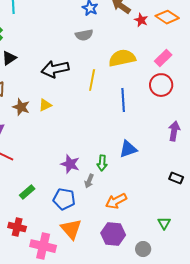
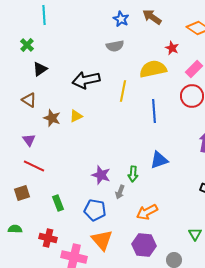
red star: (141, 20) -> (172, 48), moved
green rectangle: (27, 192) -> (58, 203), turned -70

